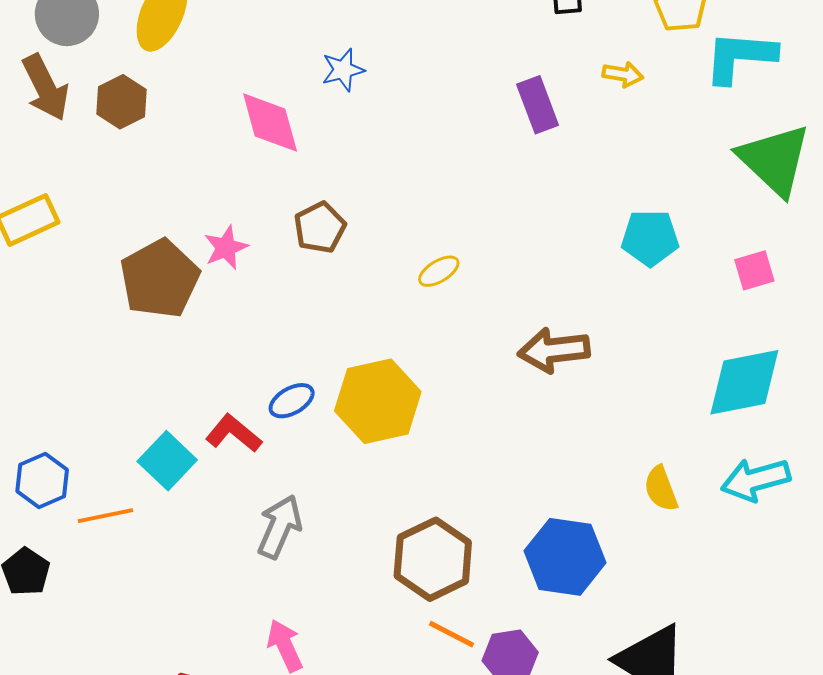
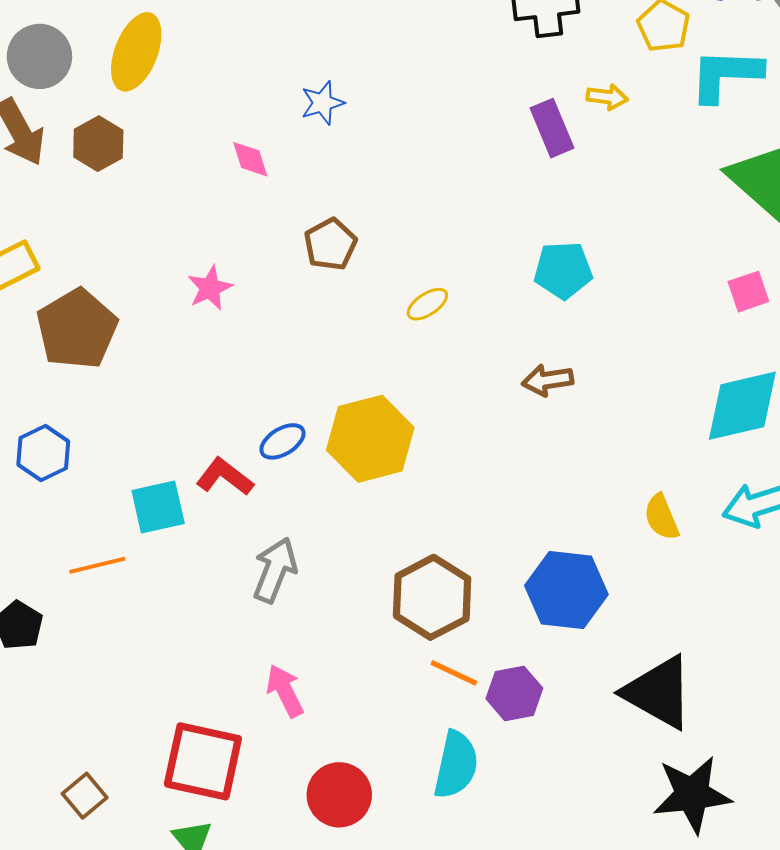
purple rectangle: (538, 105) -> (552, 128), moved
pink diamond: (270, 122) -> (250, 159), size x0.6
brown pentagon: (320, 228) -> (330, 244), moved
cyan pentagon: (650, 238) -> (563, 270), moved
brown pentagon: (160, 279) -> (77, 329), moved
brown arrow: (554, 350) -> (548, 380), size x0.7
cyan square: (167, 461) -> (158, 507), turned 36
blue hexagon: (42, 481) -> (43, 453), moved

